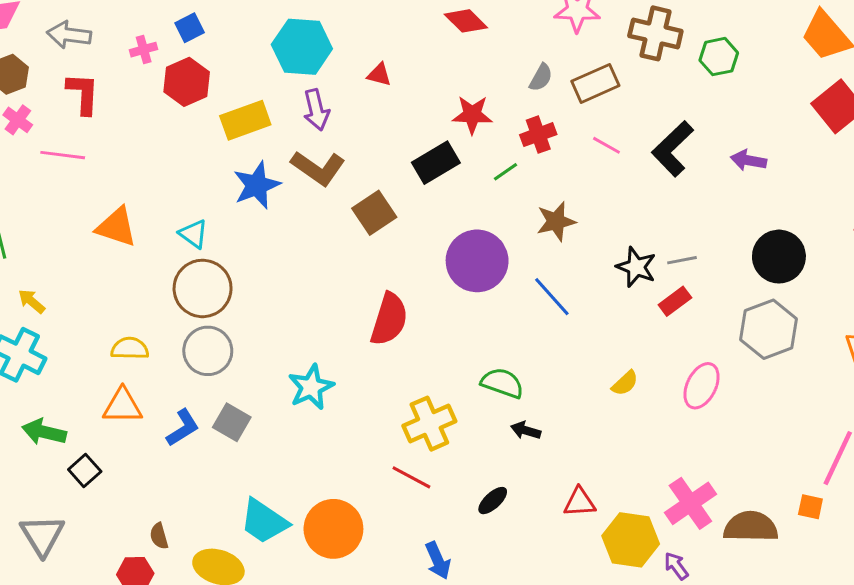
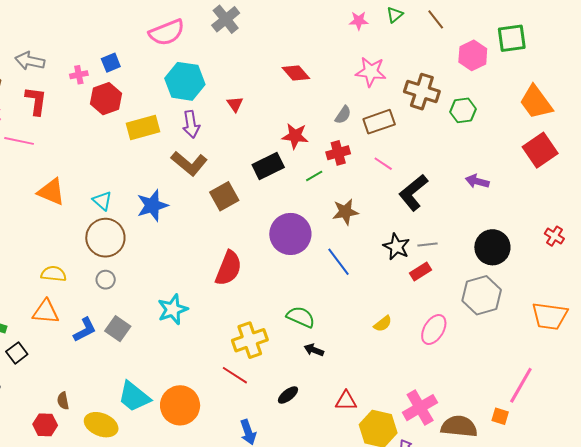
red triangle: (379, 75) -> (235, 104), turned 36
black L-shape: (673, 149) -> (413, 193), moved
blue star: (257, 185) -> (152, 205), moved
gray circle: (208, 351) -> (106, 280), size x0.6

